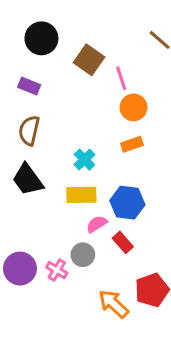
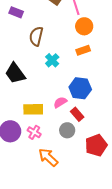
brown semicircle: (29, 130) -> (36, 36), moved
yellow rectangle: (81, 195) -> (33, 109), moved
gray circle: (83, 255) -> (67, 130), moved
orange arrow: (114, 304) -> (48, 157), moved

